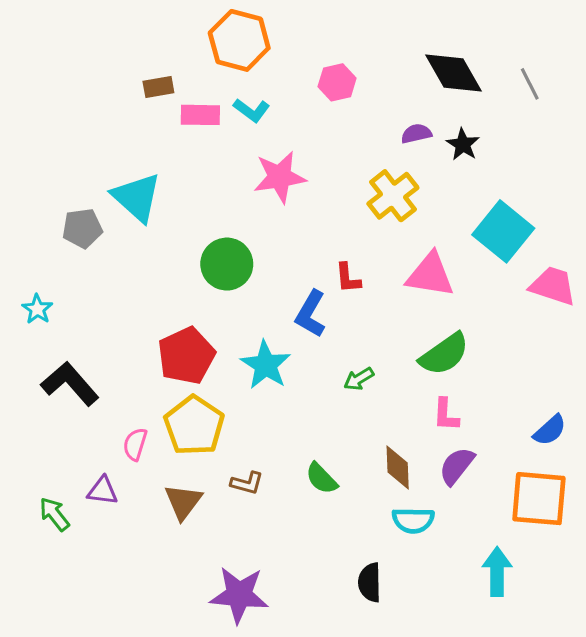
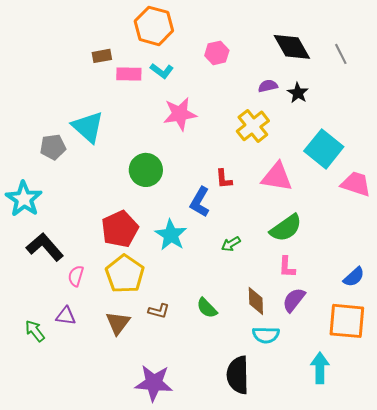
cyan star: (37, 309) -> (24, 199), size x1.8
pink semicircle: (135, 444) -> (76, 276), moved
black semicircle: (370, 582) -> (238, 375), size x1.5

